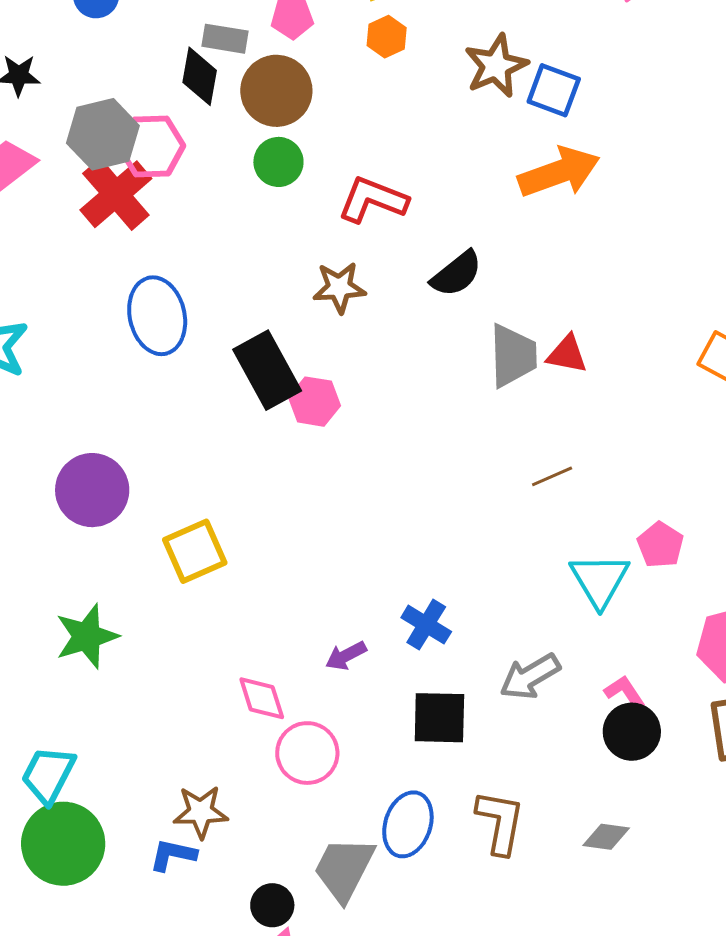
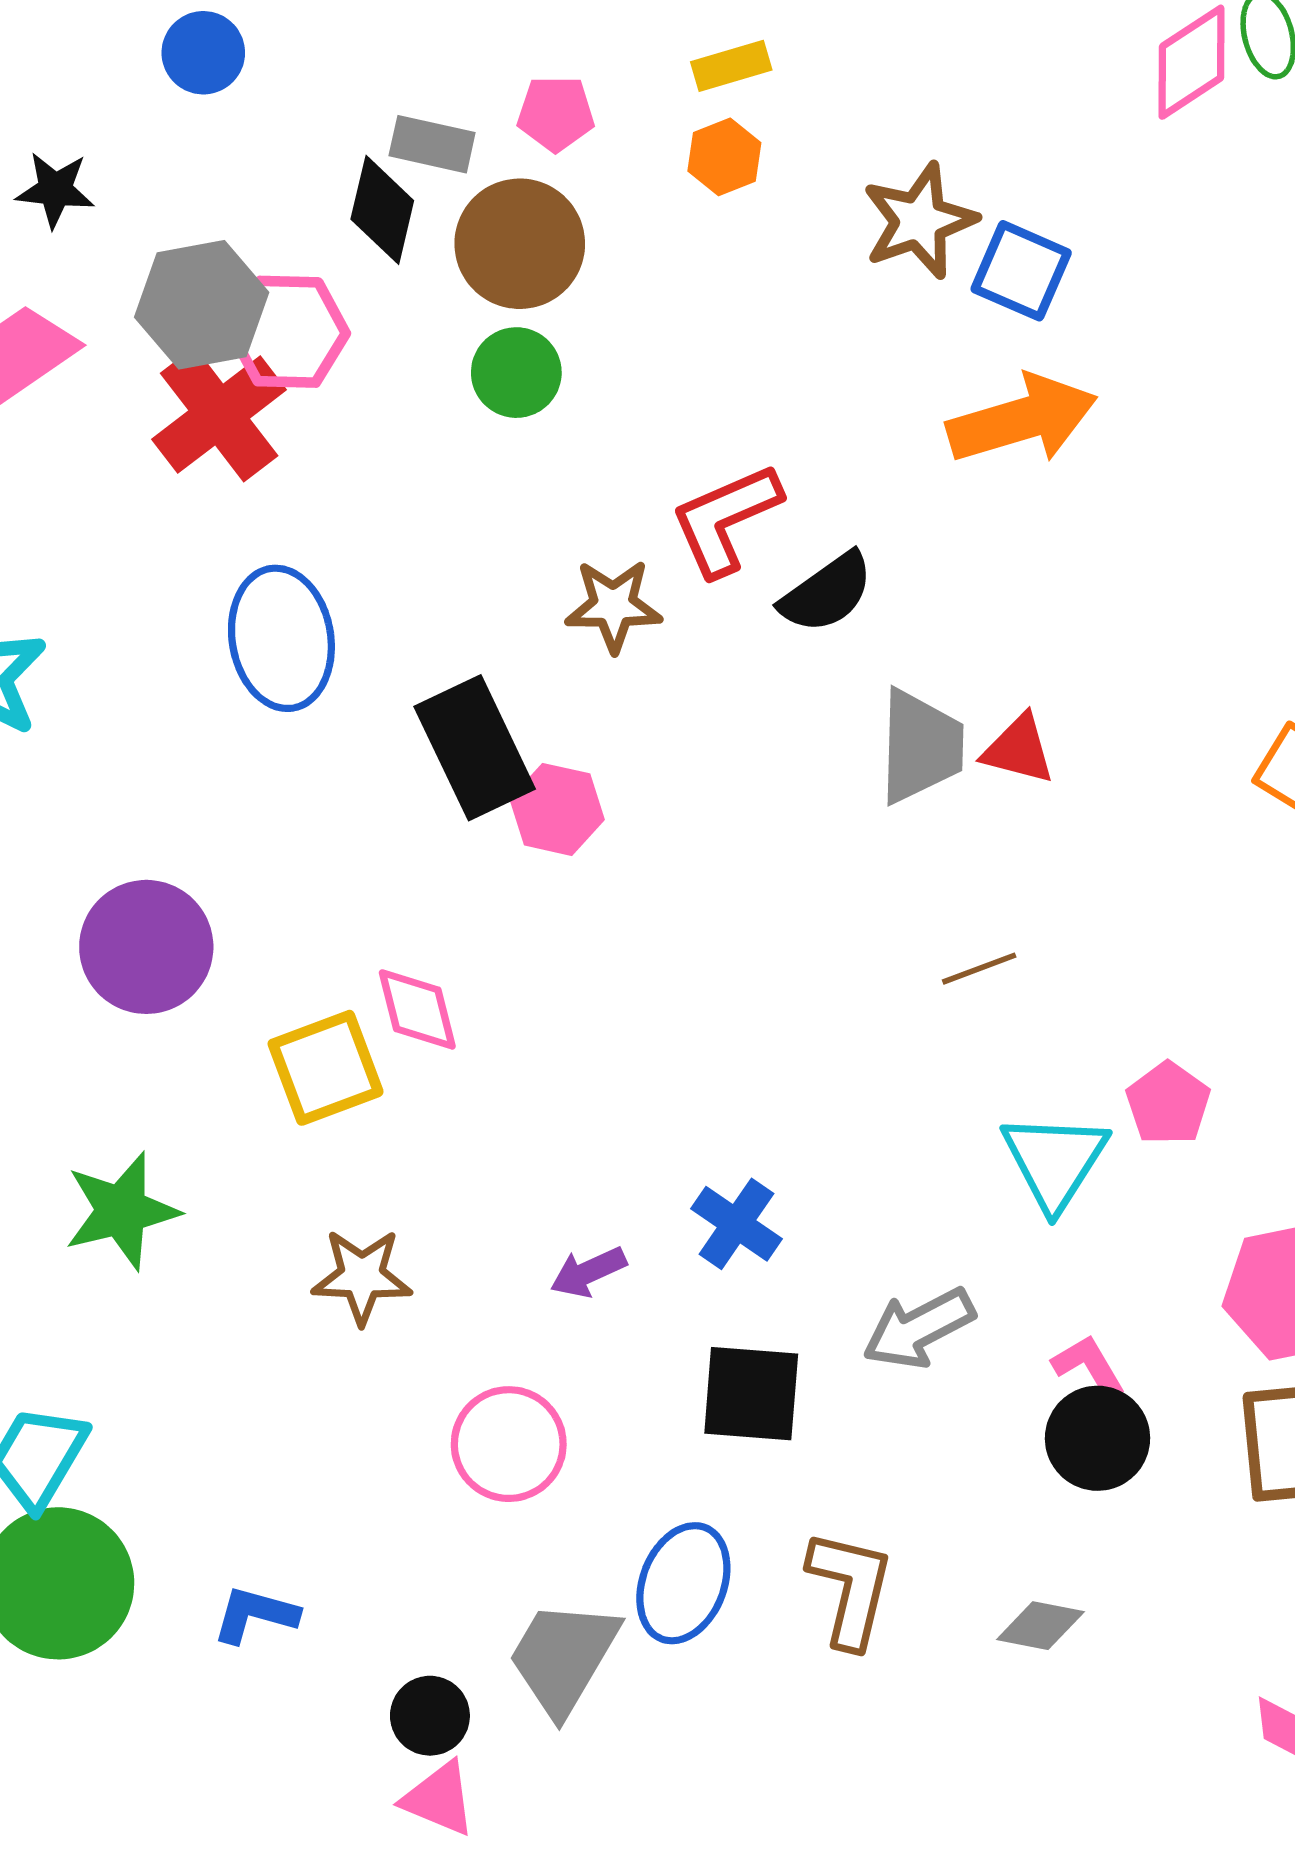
red L-shape: (373, 200) -> (726, 519), moved, turned -48
pink diamond: (262, 698) -> (417, 1009), moved
brown star: (201, 812) -> (362, 1276), moved

